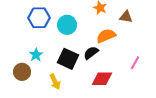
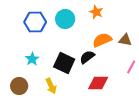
brown triangle: (126, 17) -> (125, 40), moved
cyan circle: (67, 25) -> (65, 19), moved
brown circle: (22, 72) -> (19, 86), moved

